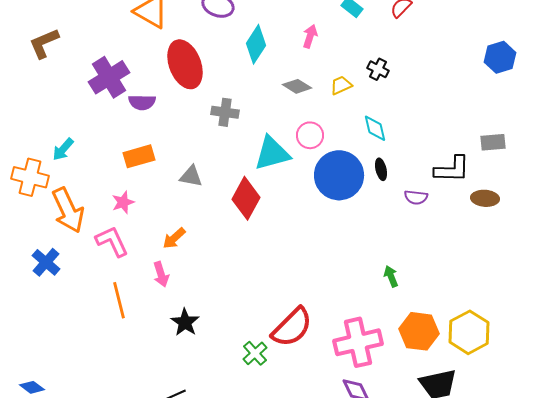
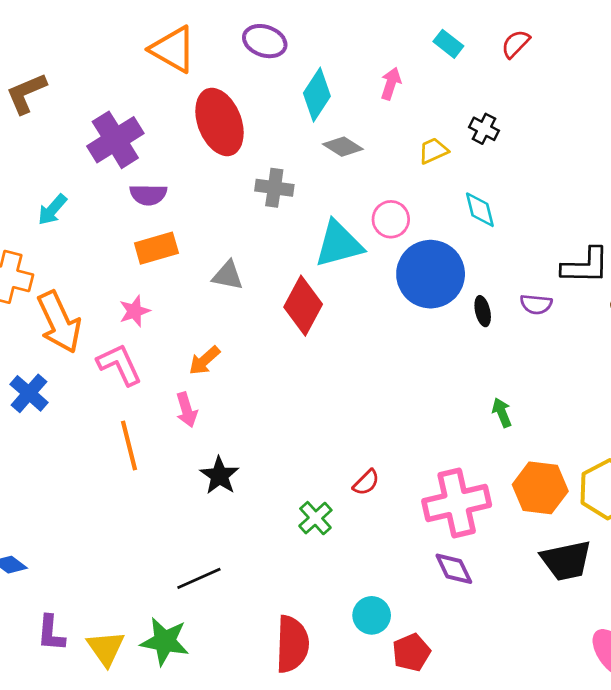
gray diamond: (297, 86) -> (343, 147), moved
purple semicircle: (142, 102) -> (148, 195), moved
cyan arrow: (63, 149) -> (52, 210), moved
black ellipse: (381, 169) -> (483, 311), moved
red semicircle: (292, 327) -> (366, 482), size x0.5

